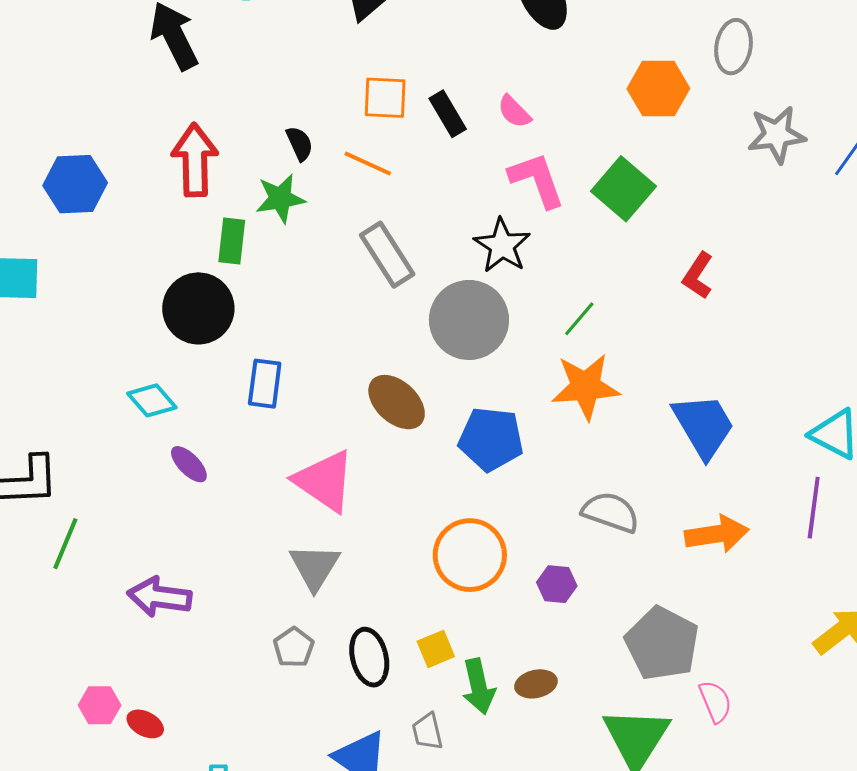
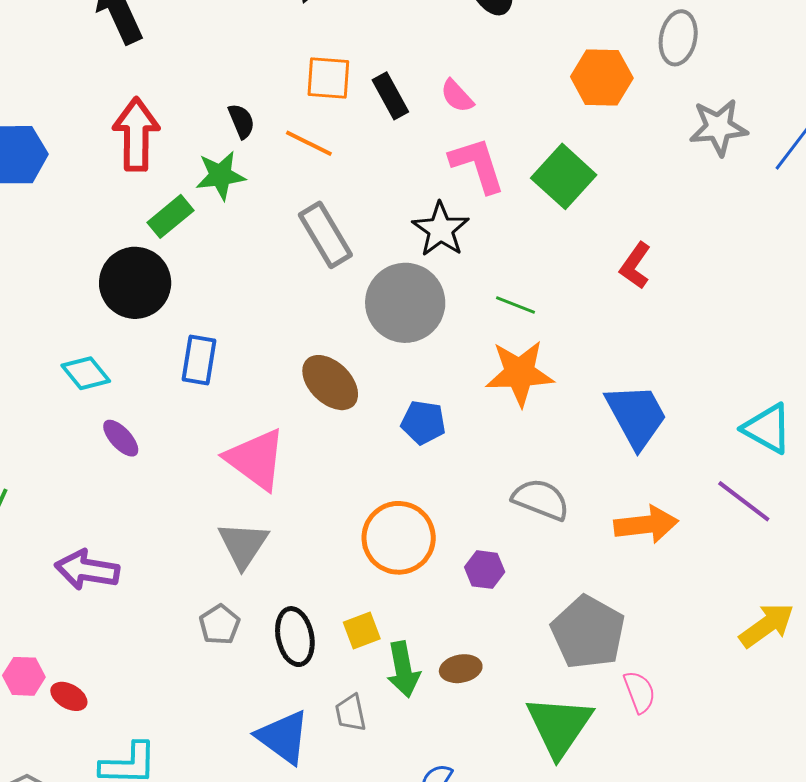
green rectangle: (232, 241) -> (170, 216), turned 42
green line: (579, 319) -> (515, 305), turned 69
blue pentagon: (491, 439) -> (423, 422), size x0.7
purple line: (814, 508) -> (744, 501), turned -62

